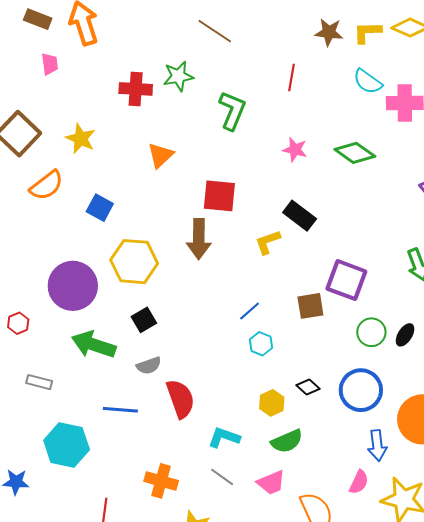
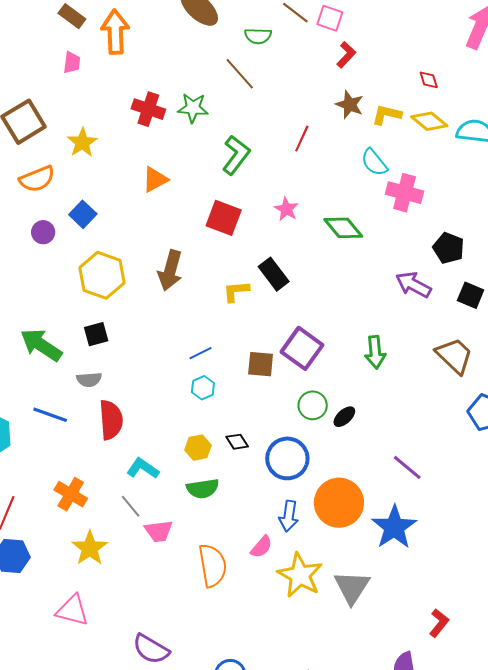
red square: (219, 196) -> (224, 218), moved
purple circle: (73, 286) -> (43, 232), moved, size x0.5
pink trapezoid: (271, 483) -> (159, 531), moved

